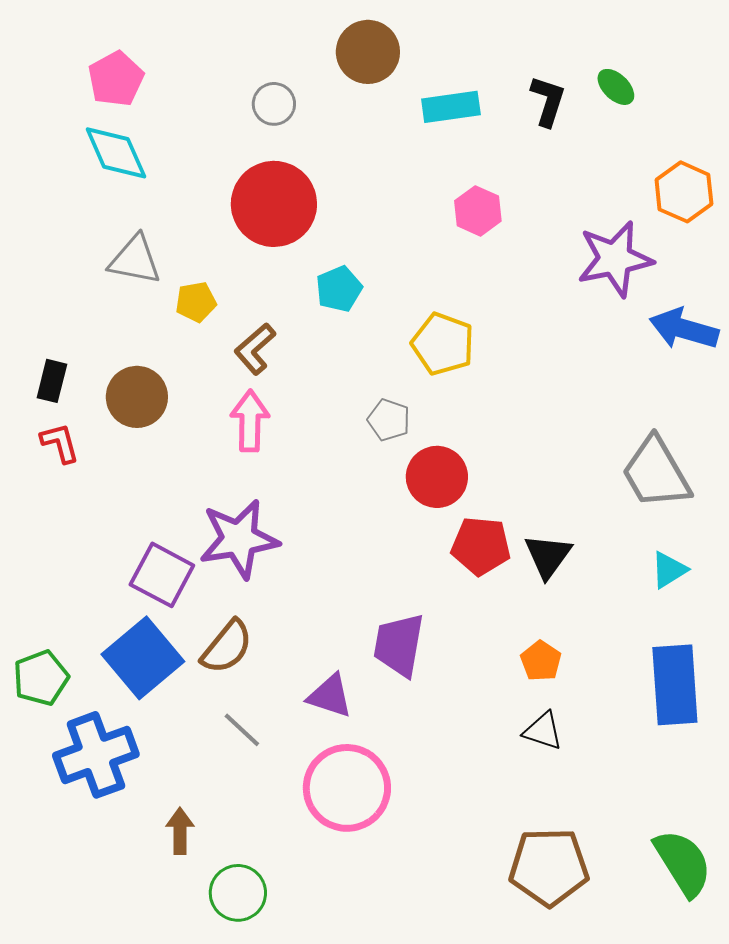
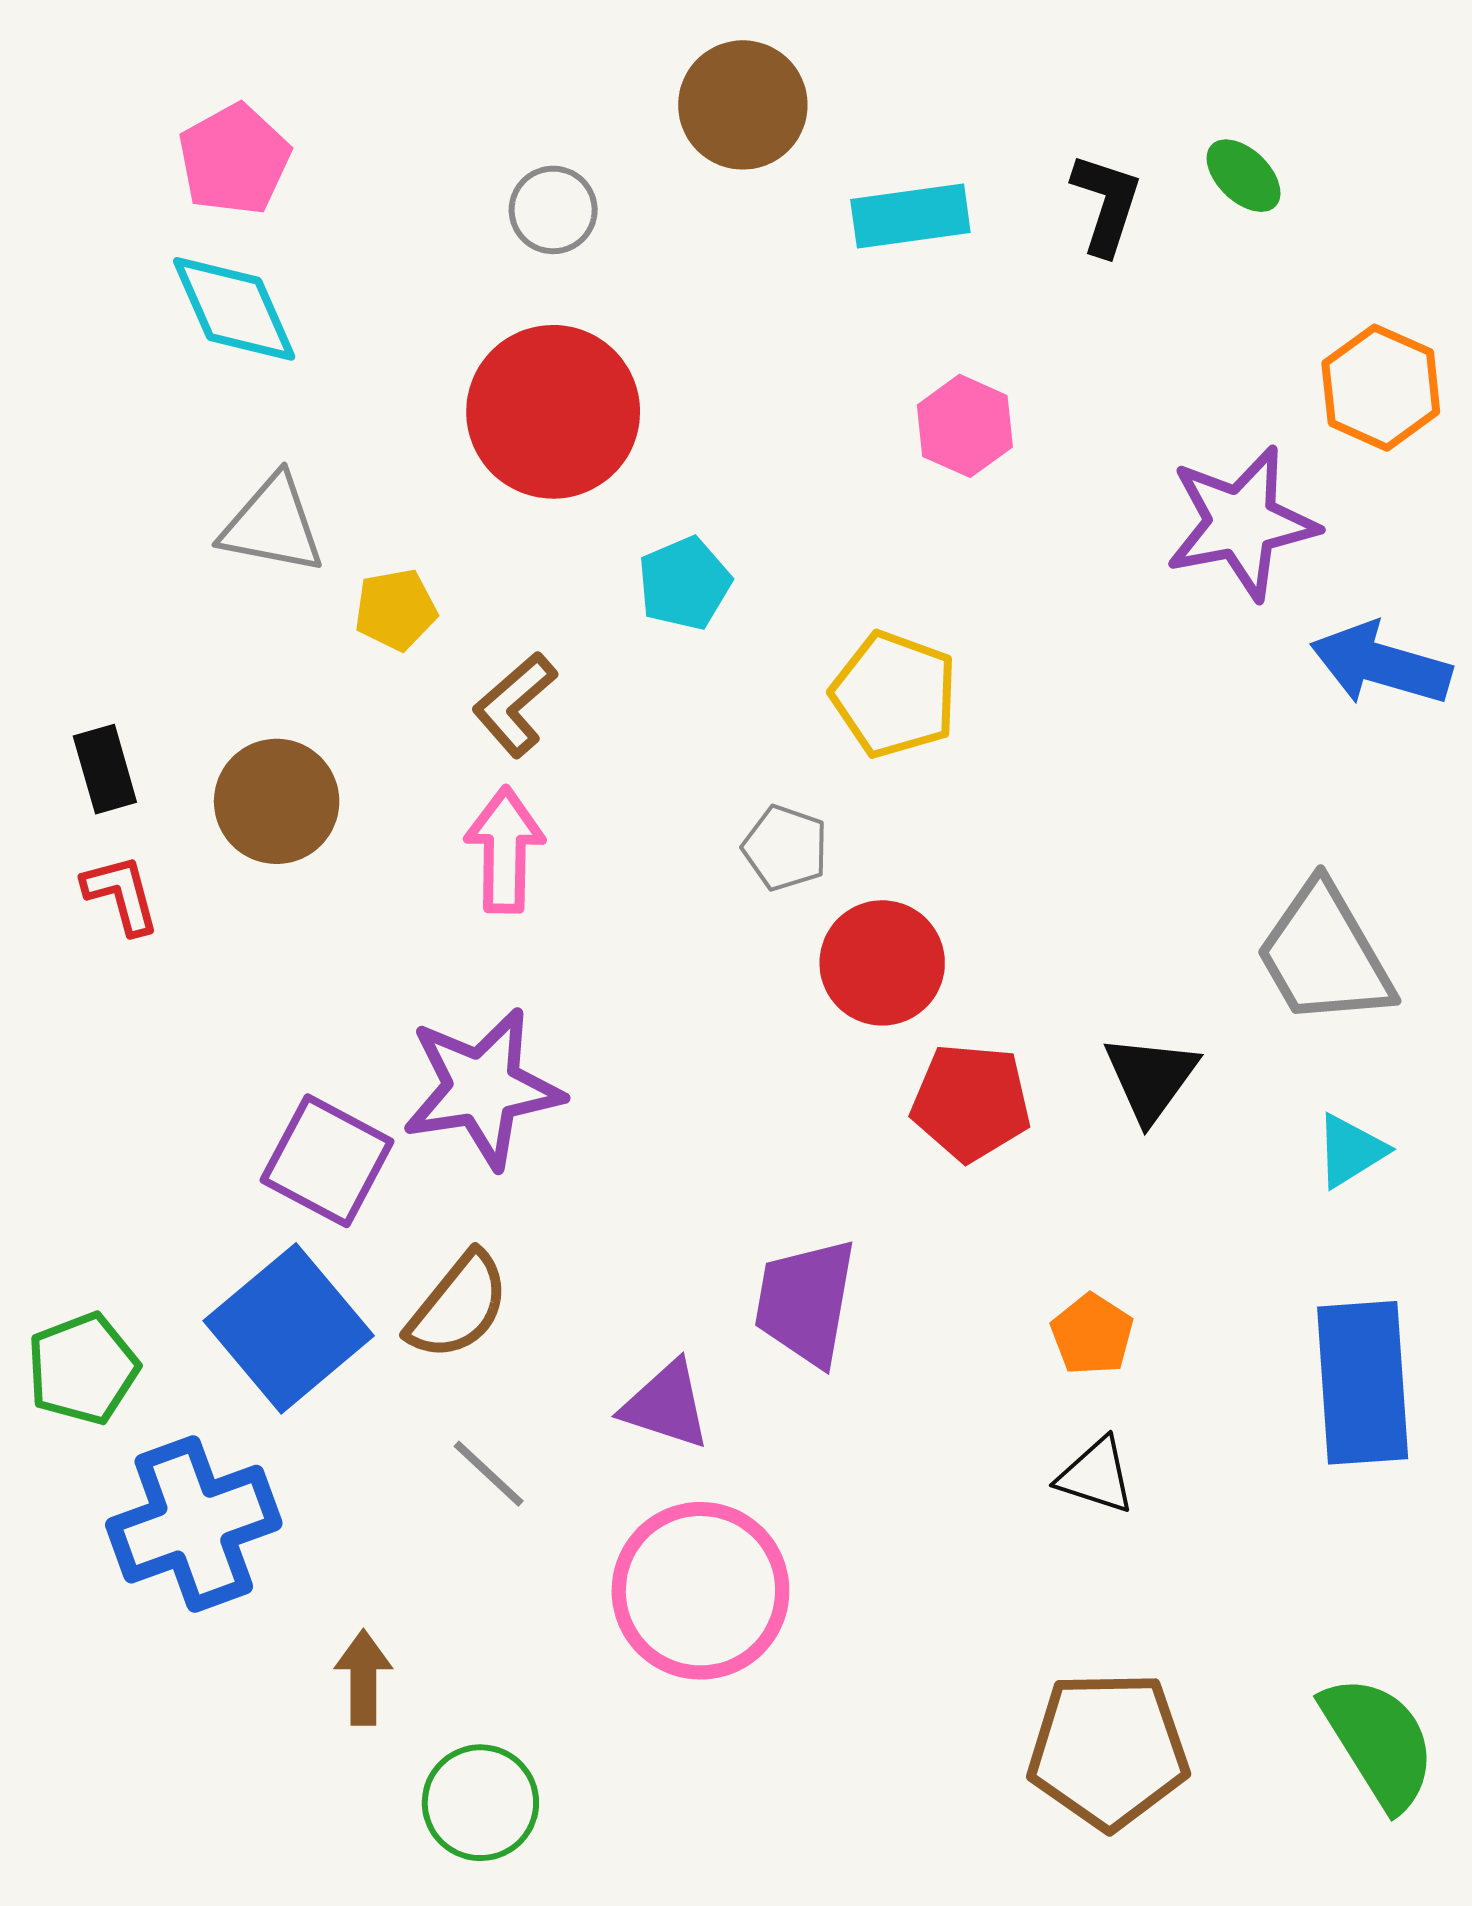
black rectangle: (52, 381) -> (105, 769), turned -30
black triangle: (548, 556) -> (1151, 1078), moved

